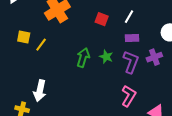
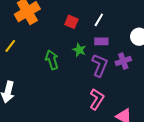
green star: (106, 57) -> (79, 50), moved
green arrow: (83, 58) -> (52, 60), turned -36

